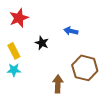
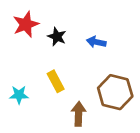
black star: (42, 43) -> (57, 37), moved
yellow rectangle: (14, 51) -> (56, 81), moved

